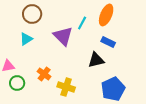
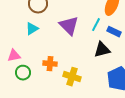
cyan line: (82, 23) -> (96, 25), moved
orange cross: (44, 74) -> (50, 64), turned -32

